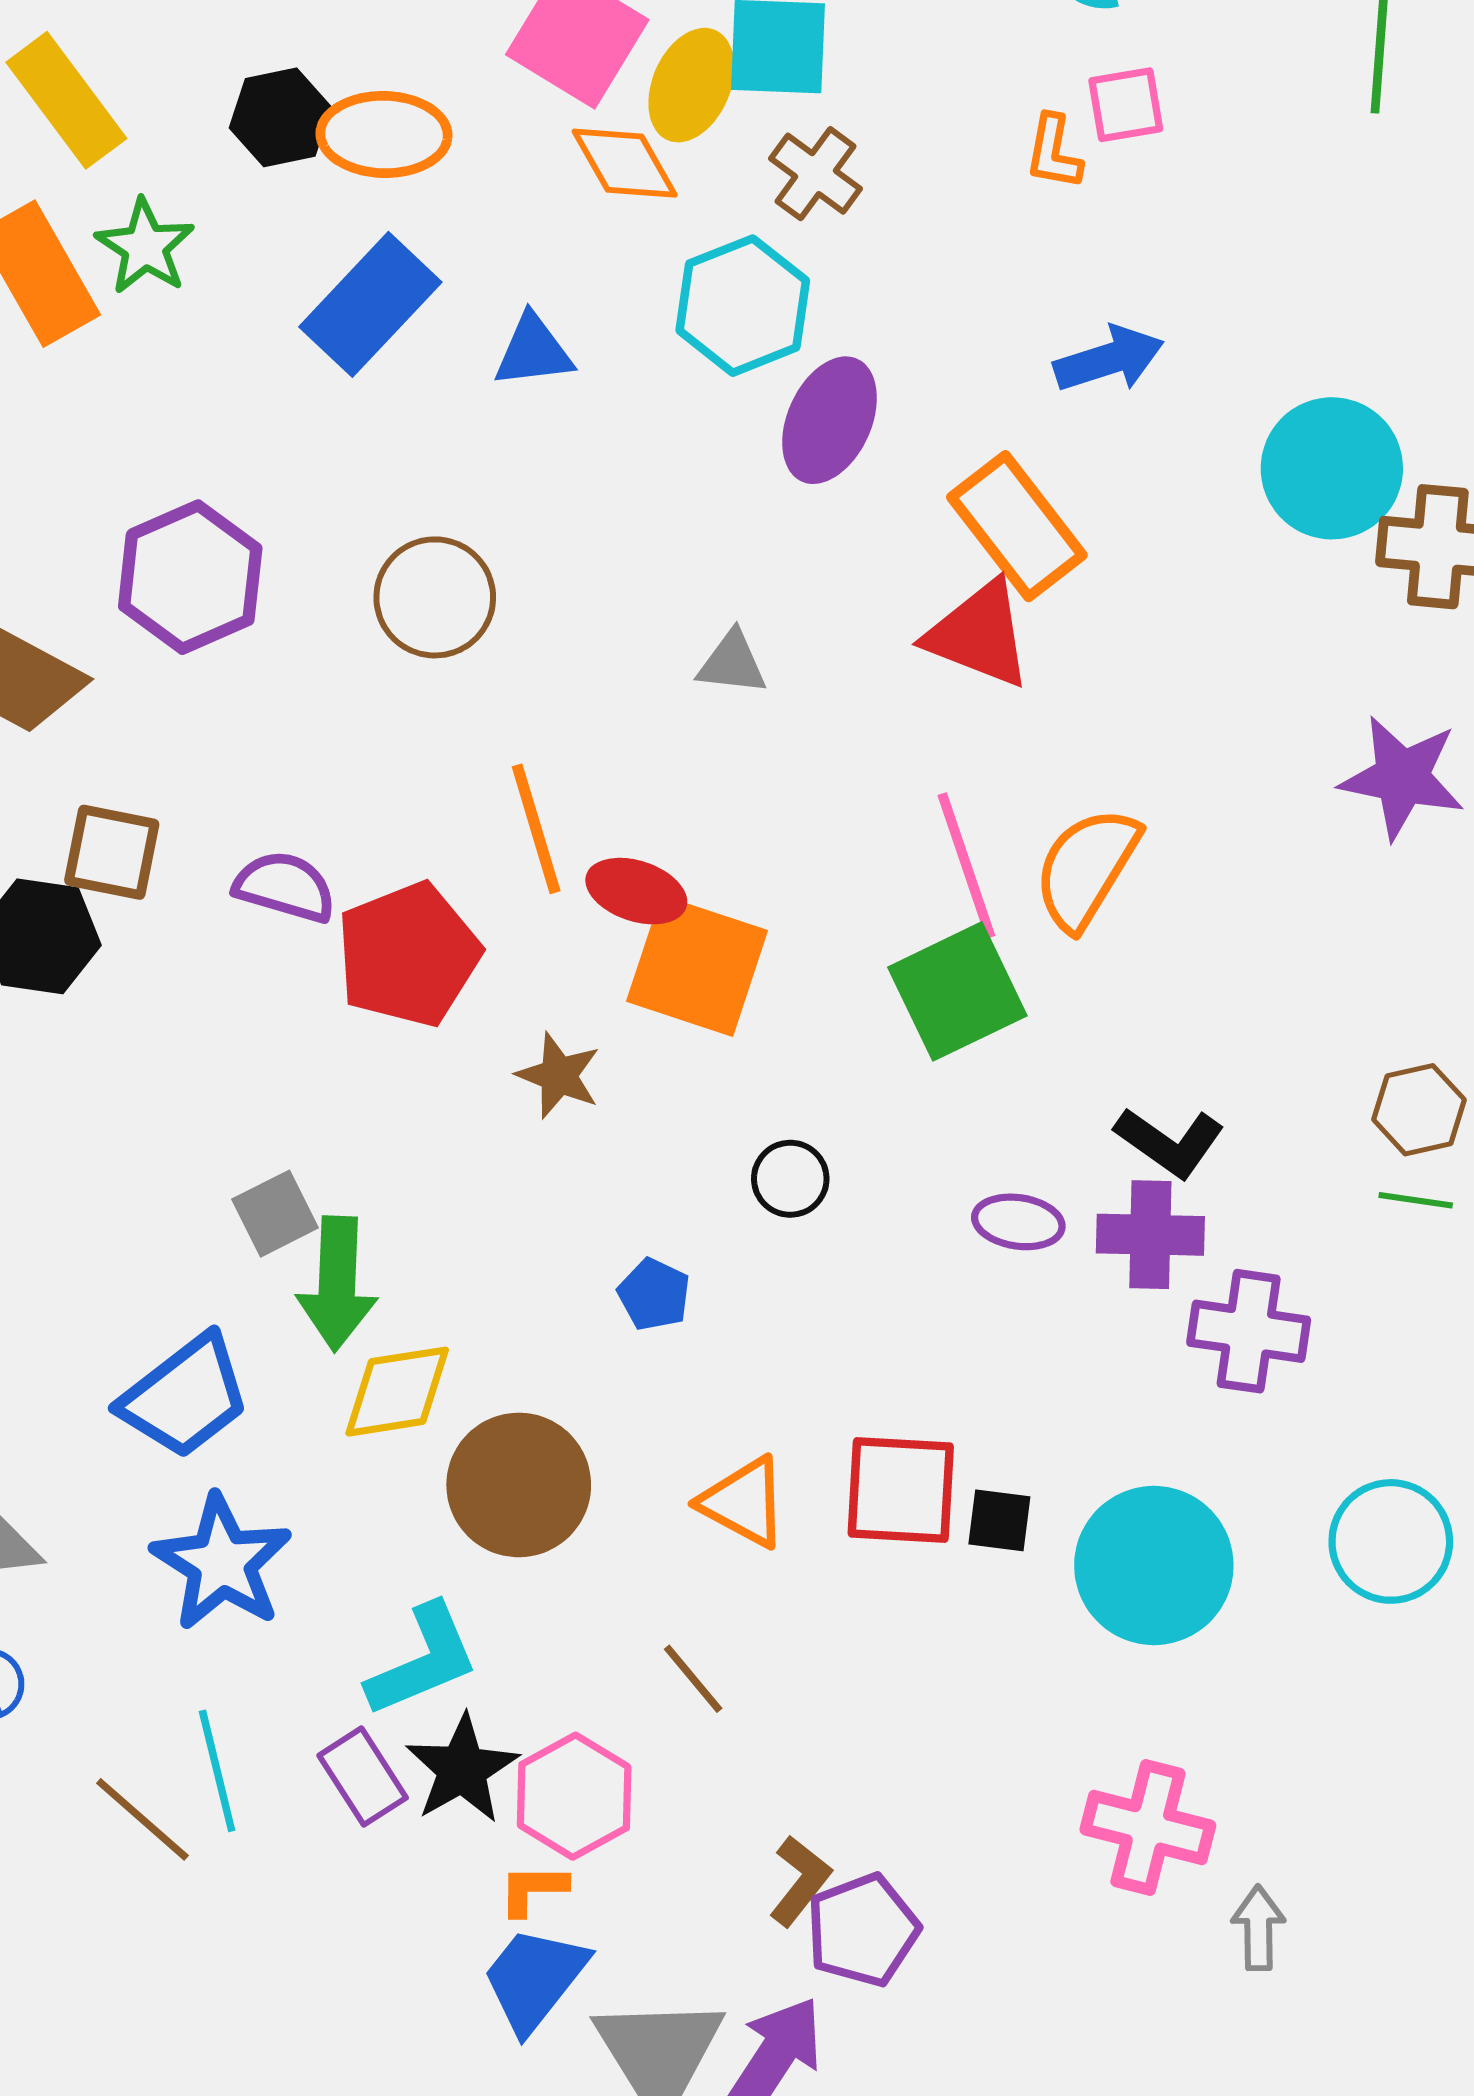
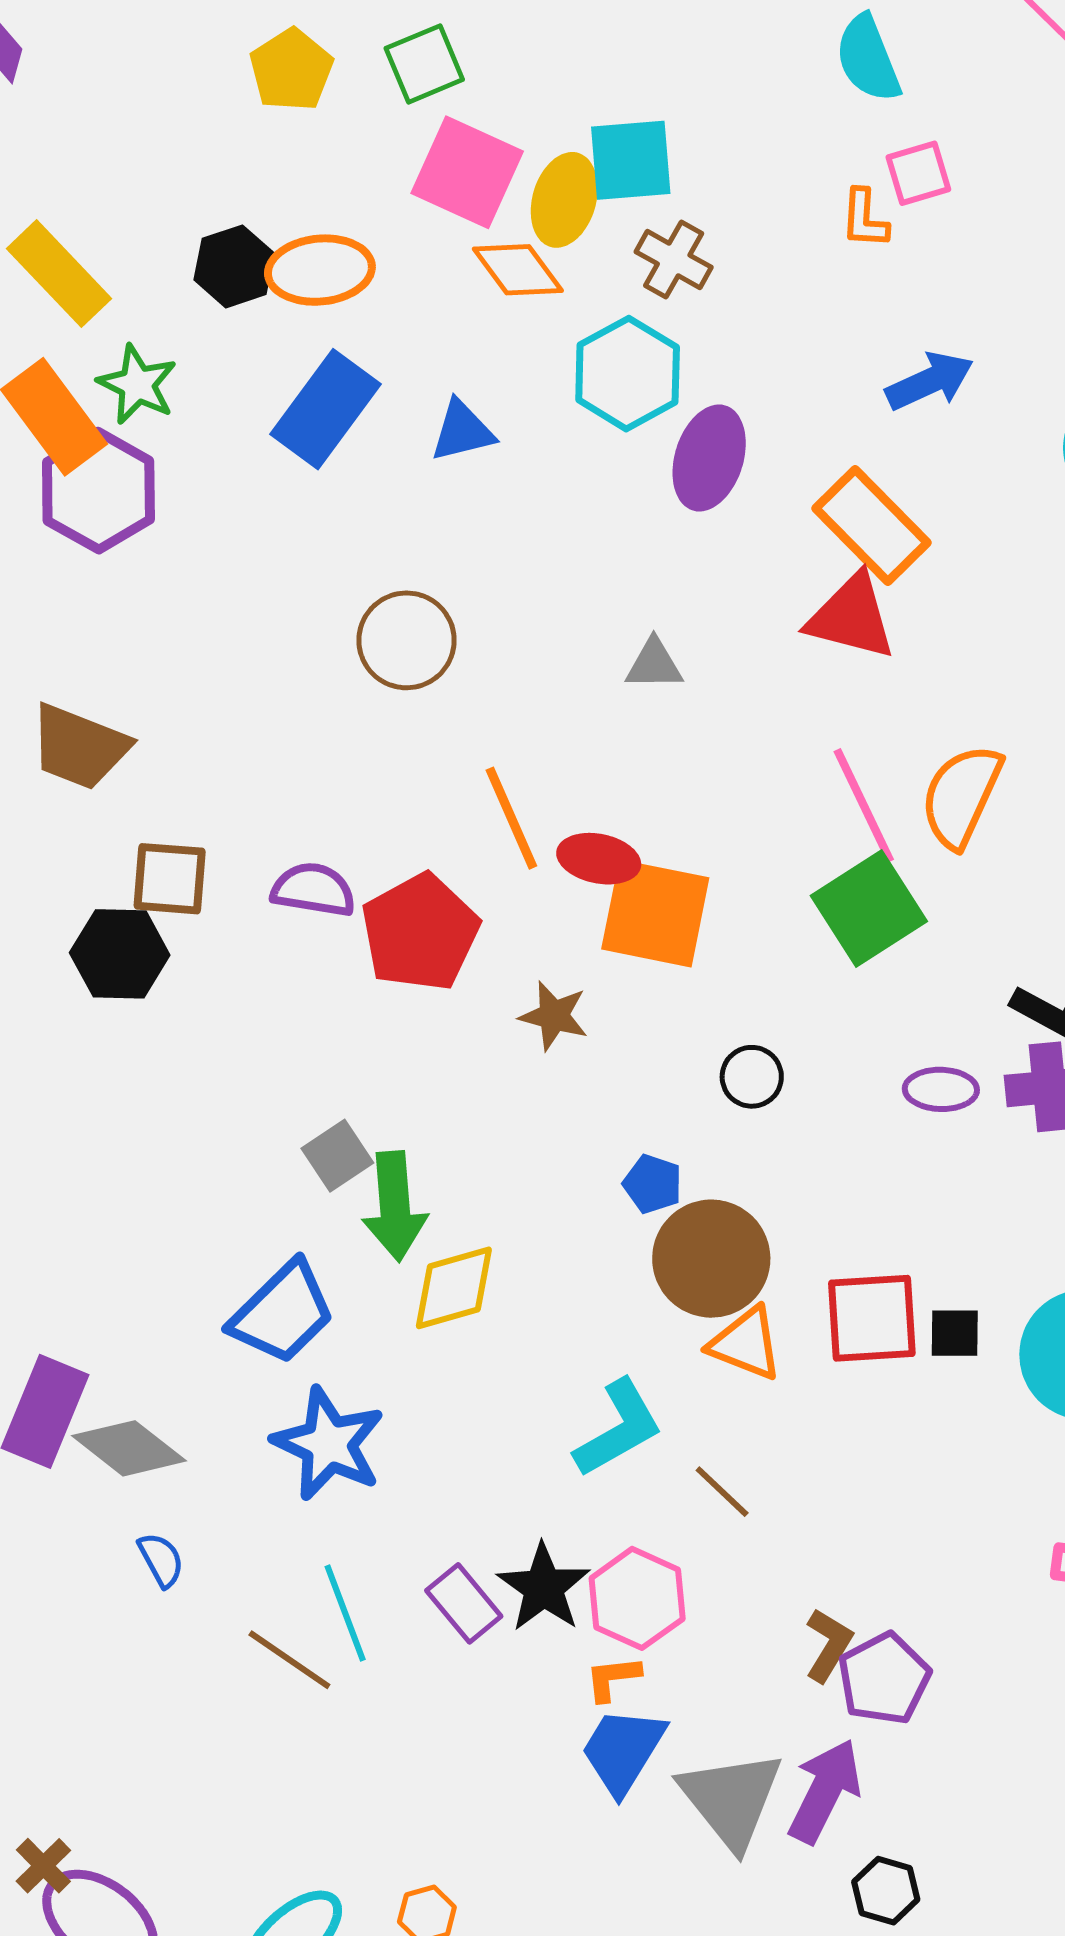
purple hexagon: (190, 577) -> (98, 491), moved
brown circle: (519, 1485) -> (711, 1259), moved
cyan L-shape: (423, 1660) -> (618, 1428), moved

